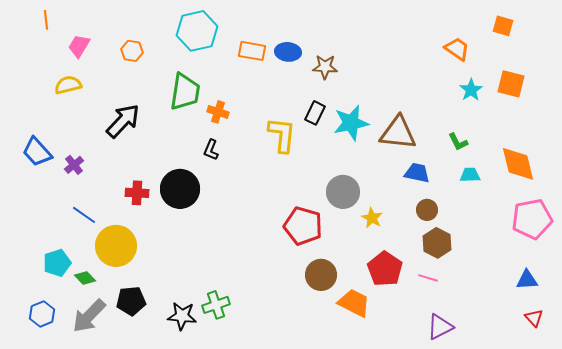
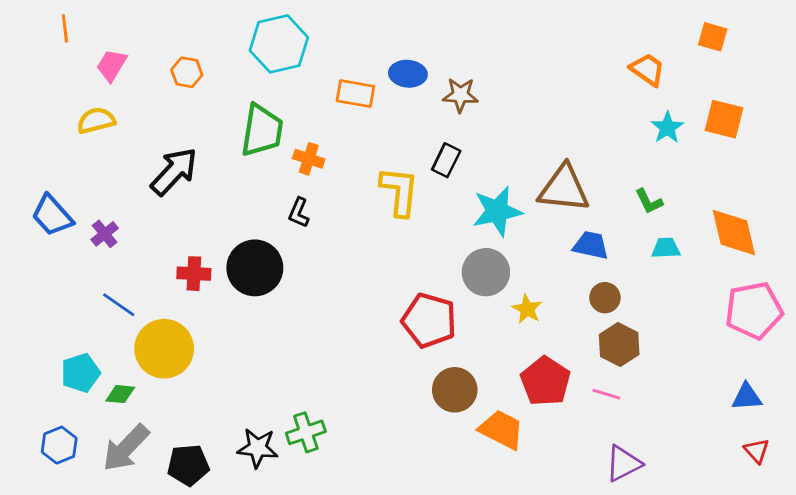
orange rectangle: (252, 51) -> (355, 94), moved
cyan star: (351, 123) -> (497, 211), moved
green diamond: (85, 278) -> (120, 394), turned -40
black pentagon: (131, 301) -> (188, 465), moved

